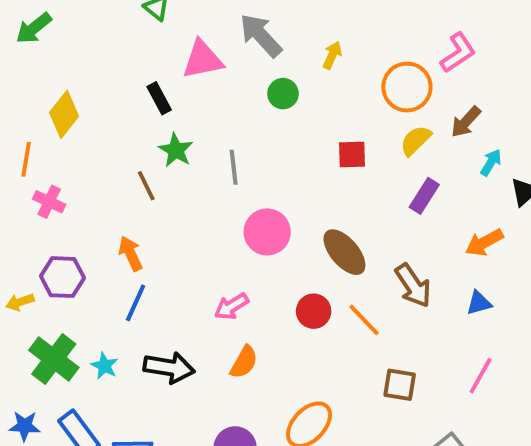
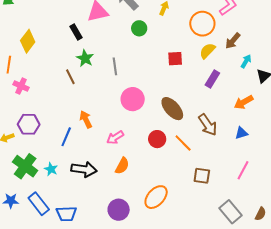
orange arrow: (131, 254) -> (86, 119), moved

